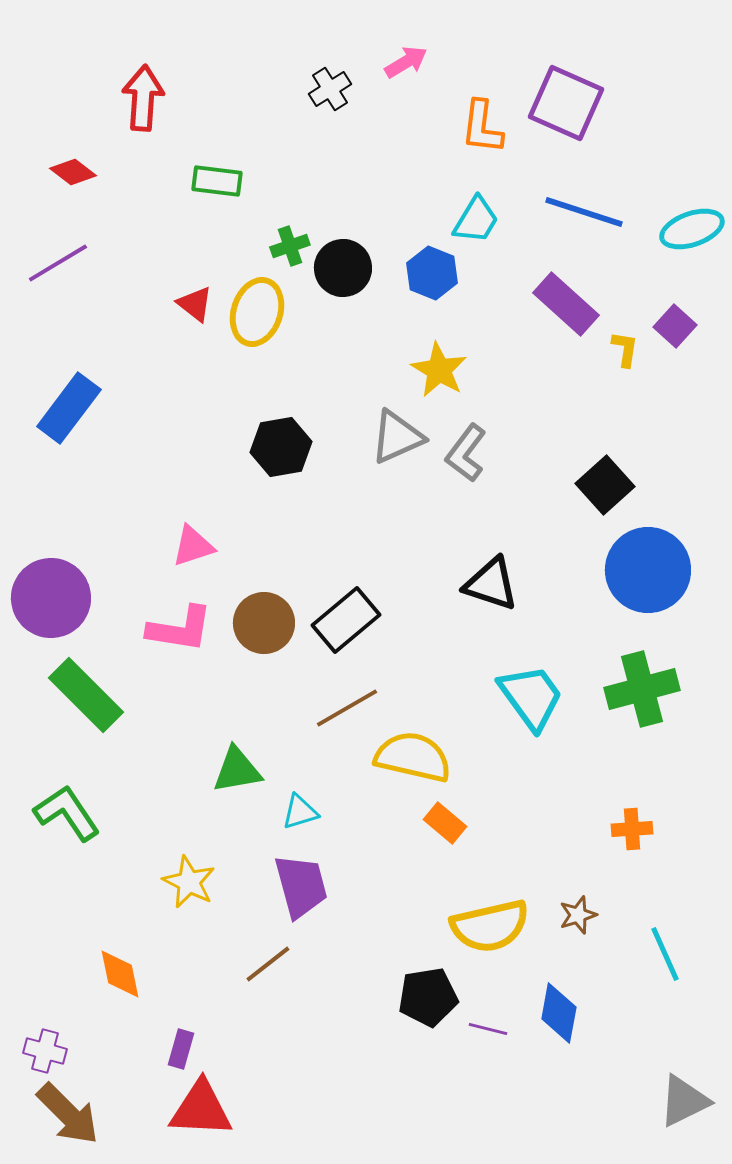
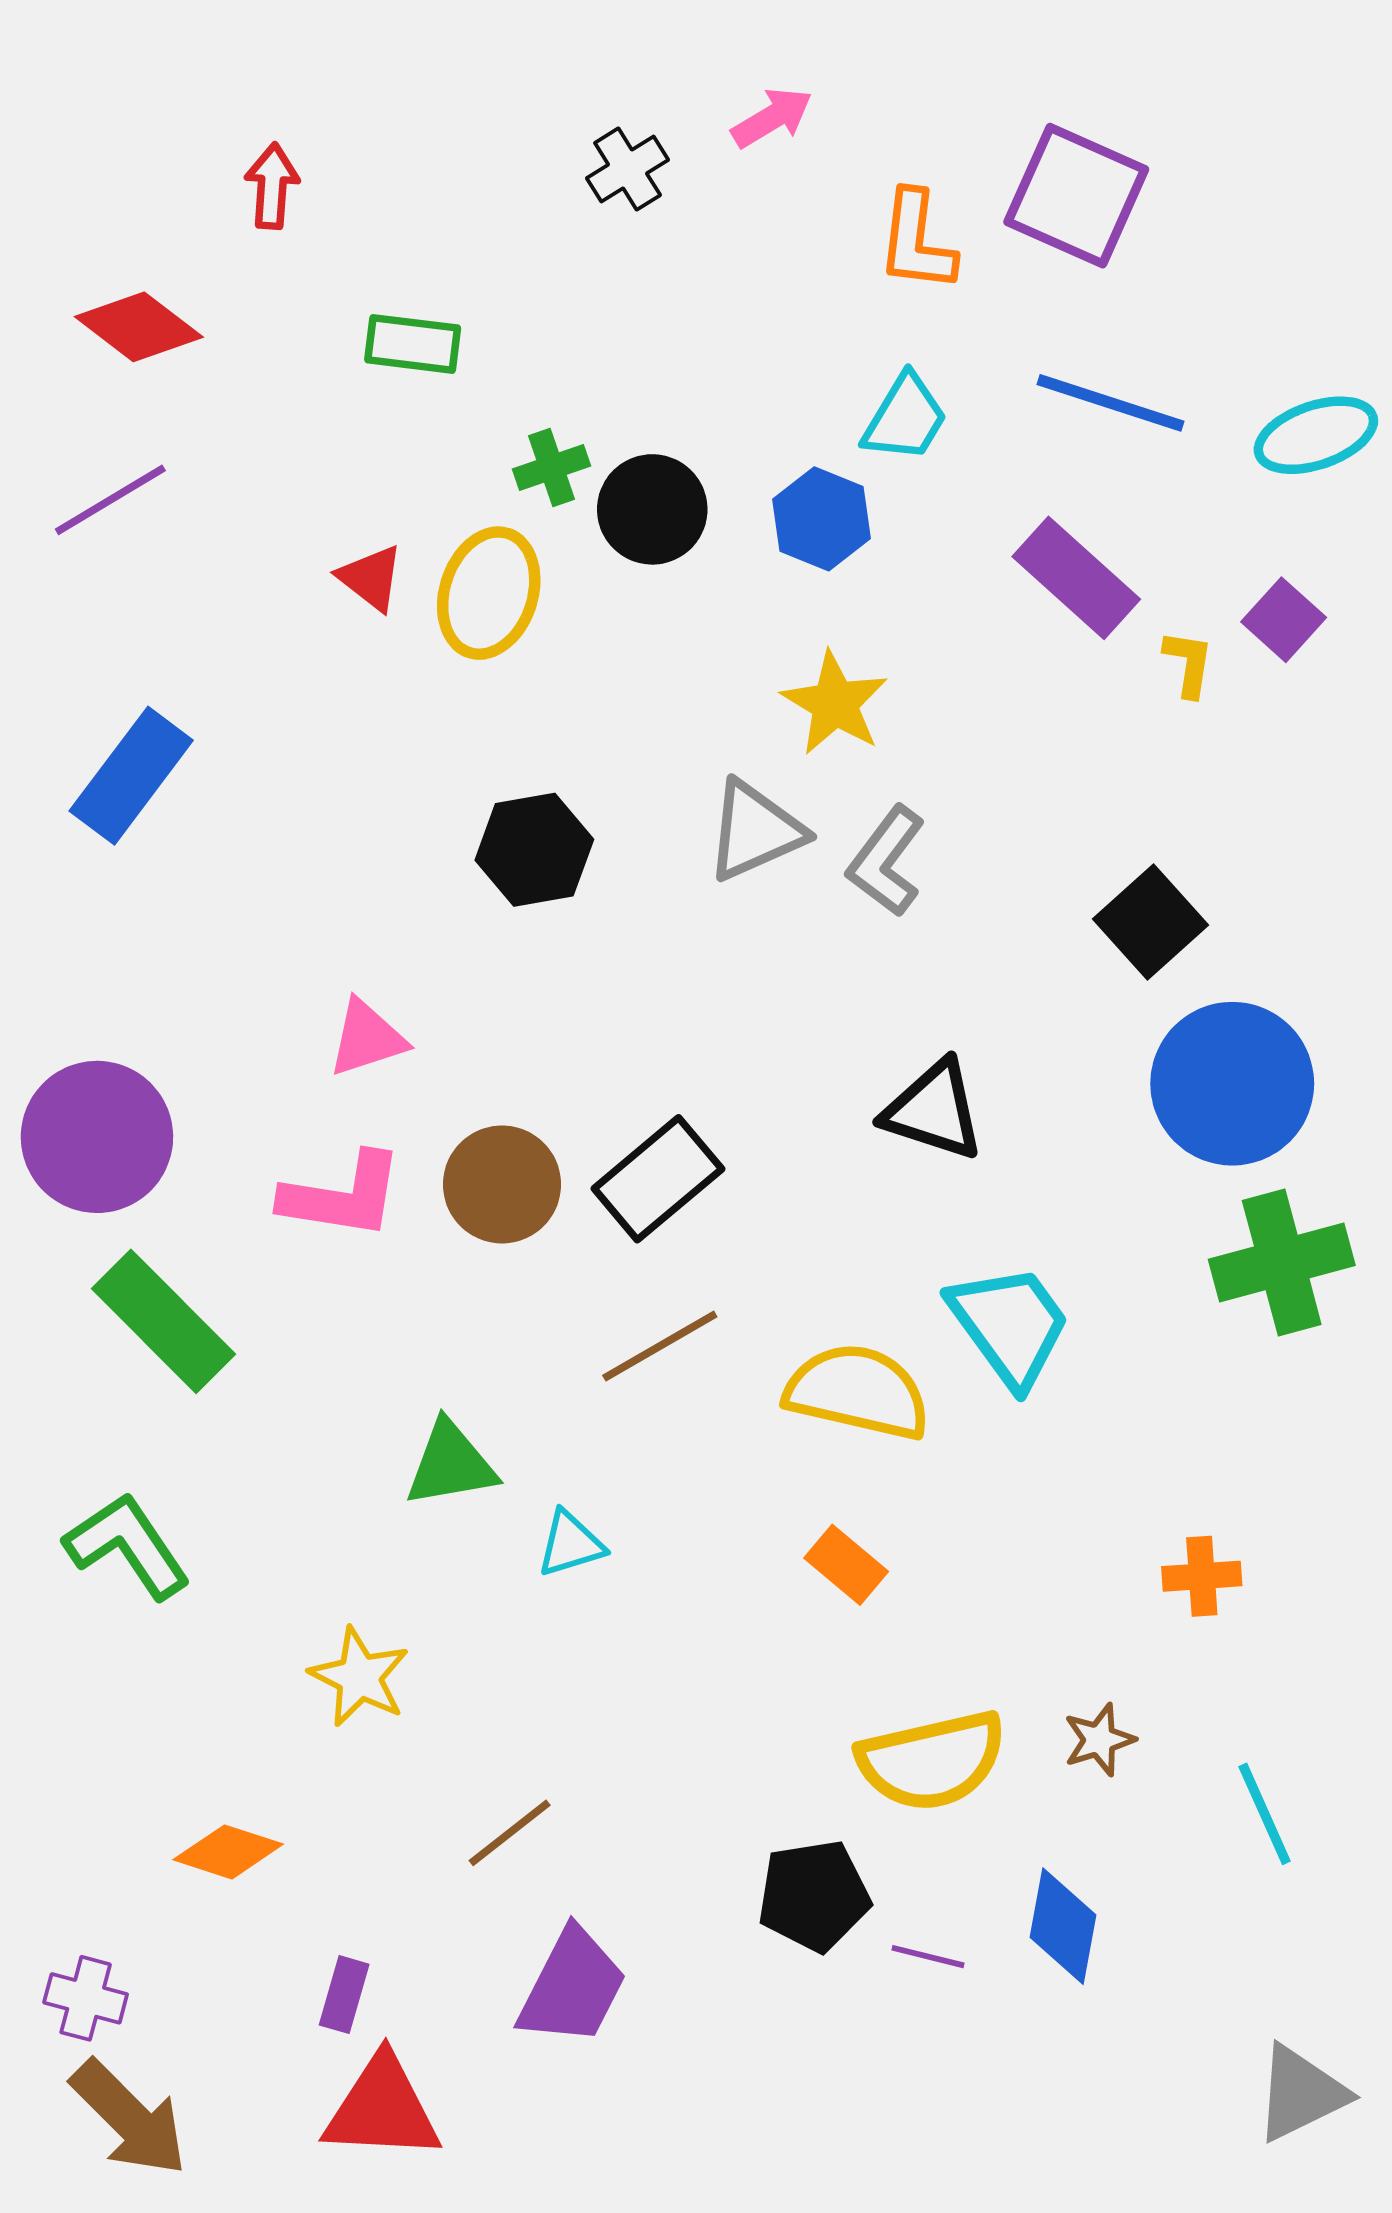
red arrow: (143, 98) -> (272, 186), size x0.7
red diamond: (73, 172) -> (139, 327), size x1.4
green cross: (642, 689) -> (1282, 1262), moved
yellow semicircle: (413, 757) -> (858, 1392), moved
purple trapezoid: (301, 886) -> (572, 1987), moved, turned 42
orange diamond: (120, 974) -> (228, 1852), turned -60

